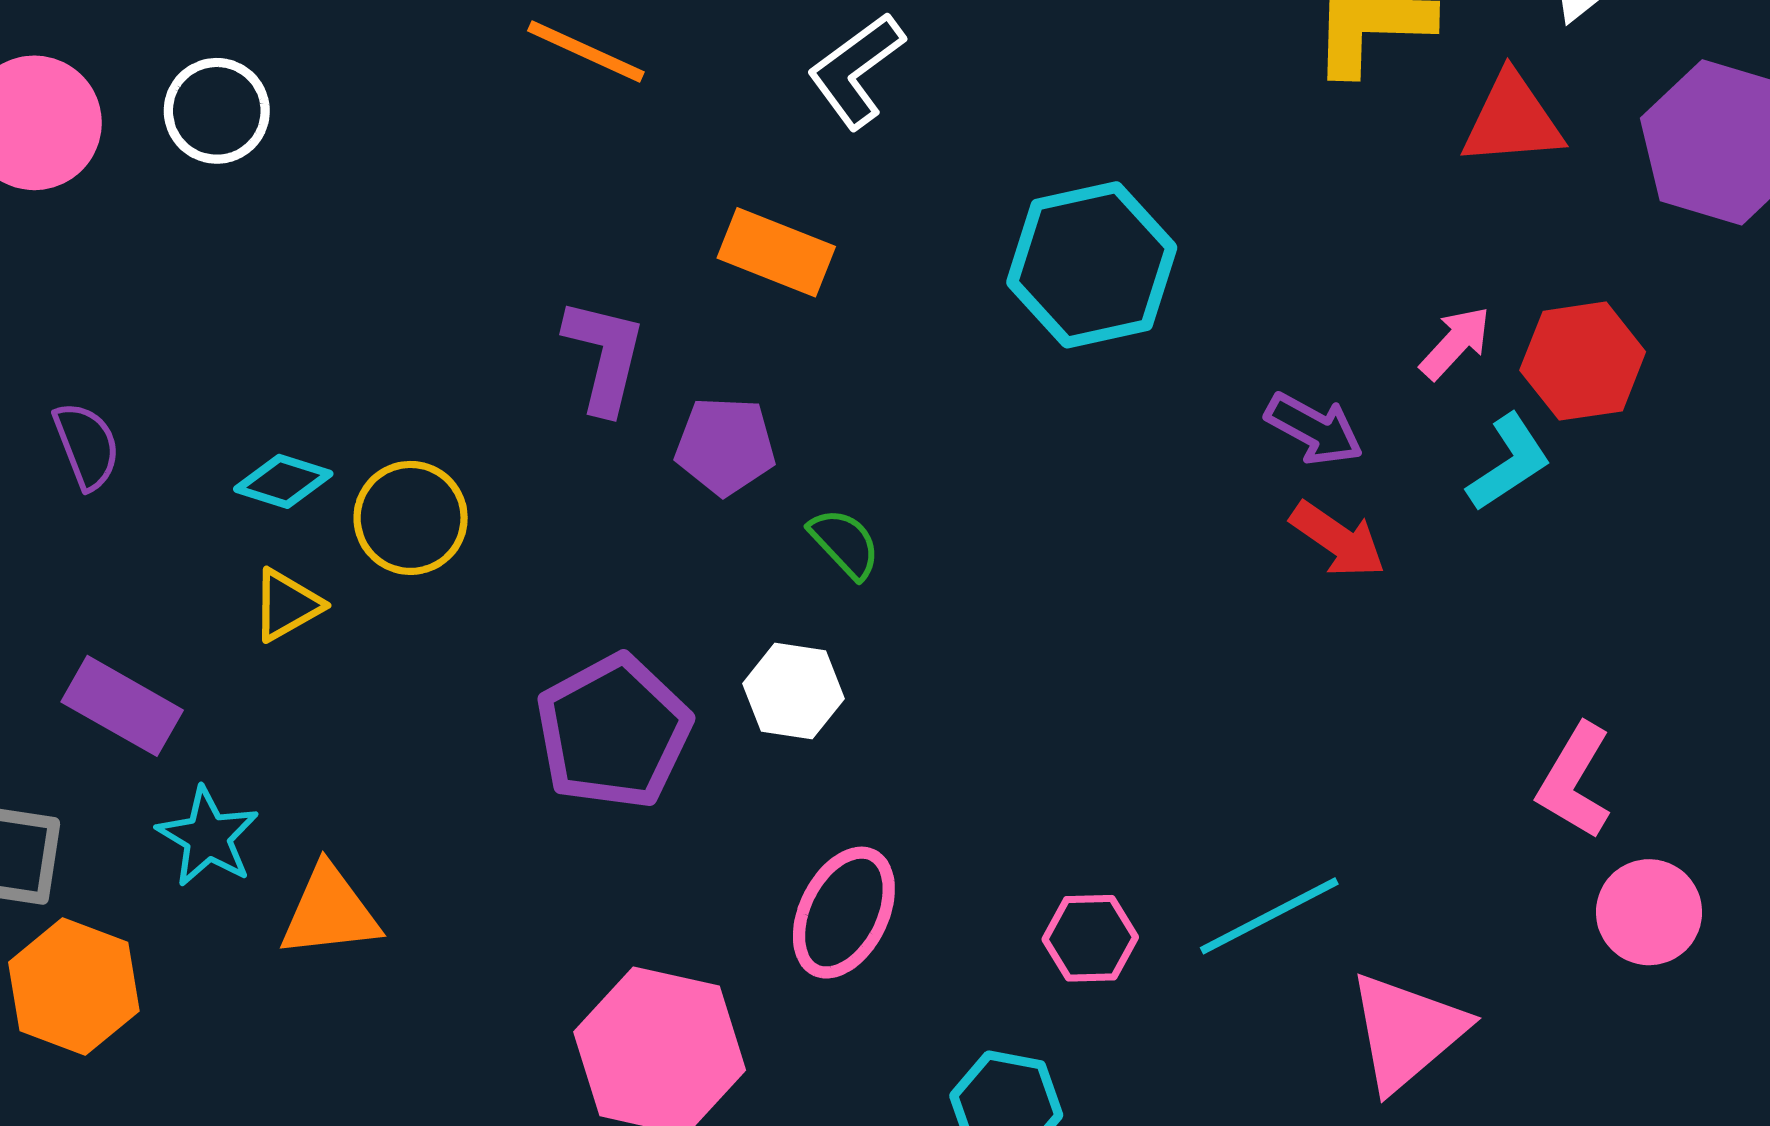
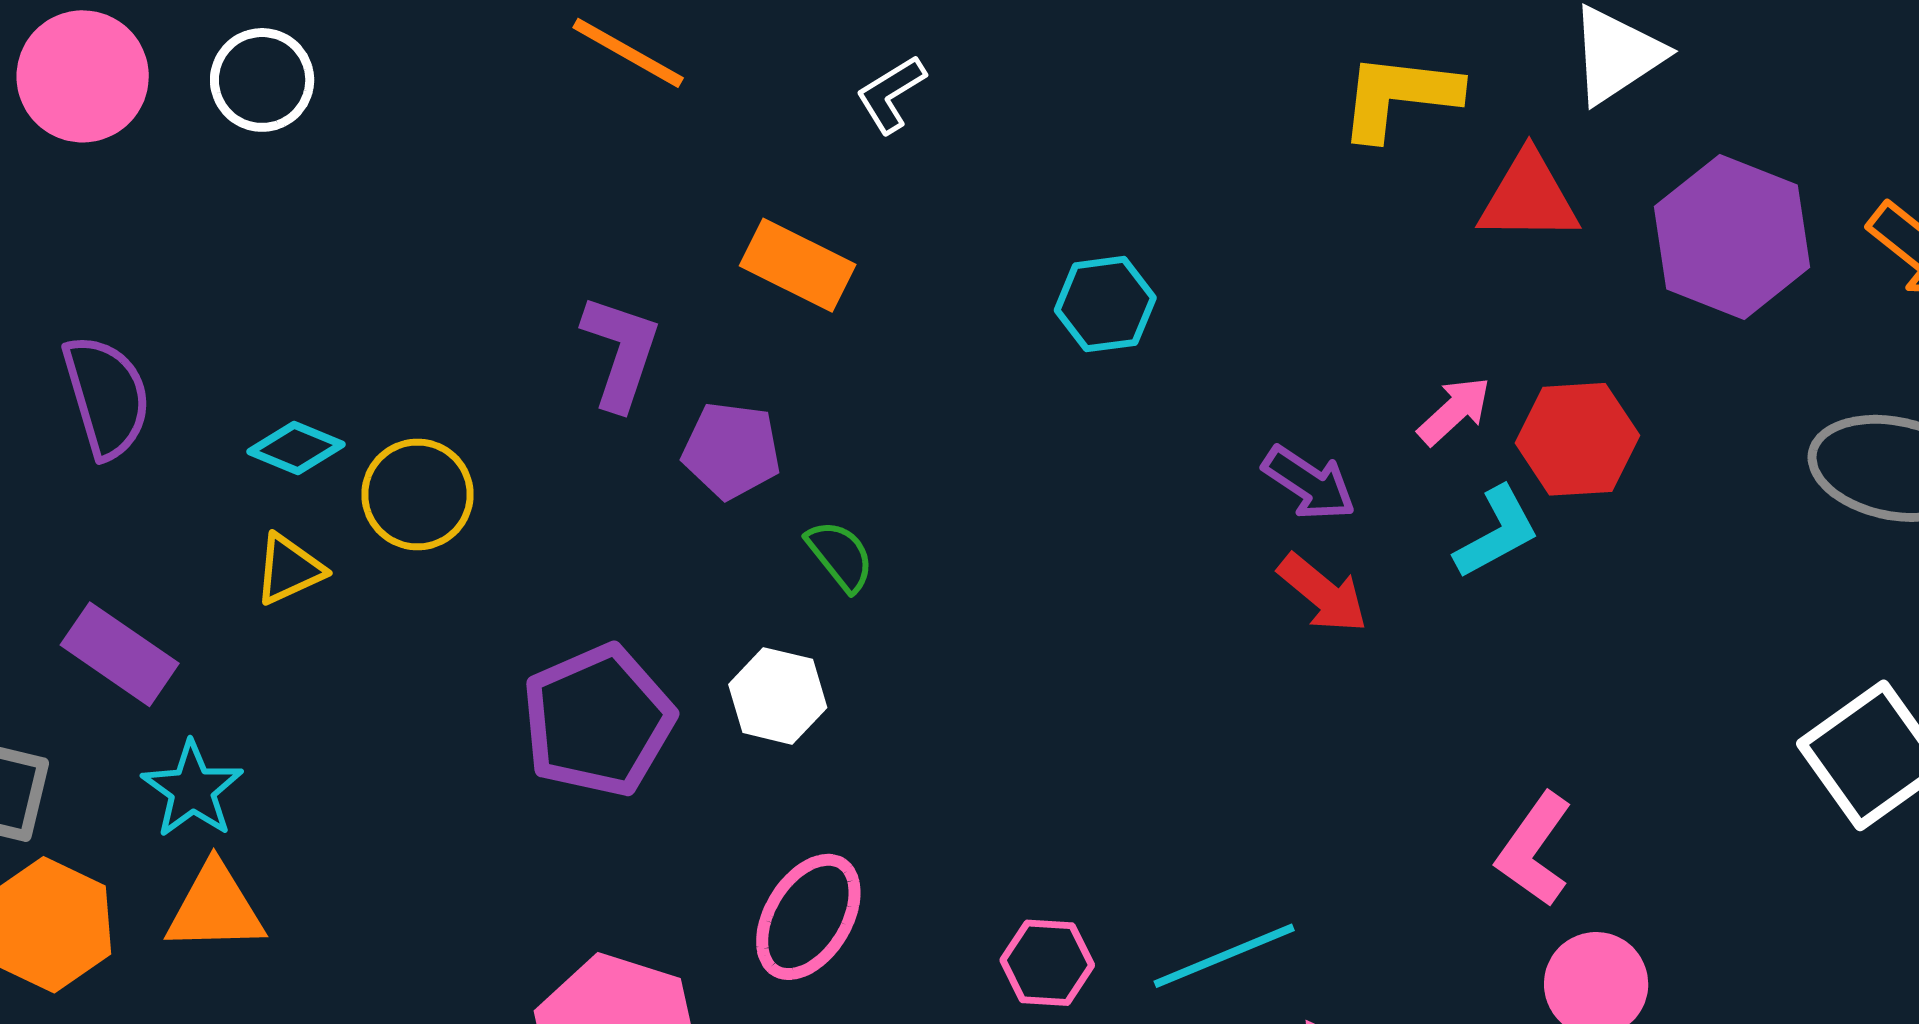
white L-shape: (856, 70) -> (891, 94), size x0.7
cyan hexagon: (1092, 265) -> (1105, 304), size x0.6
purple semicircle: (87, 446) -> (107, 396), size x1.4
orange triangle: (330, 912) -> (215, 908), moved

